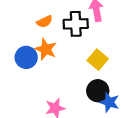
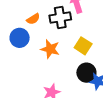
orange star: (46, 49) -> (50, 49), moved
blue circle: (26, 57) -> (20, 38), moved

